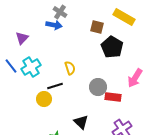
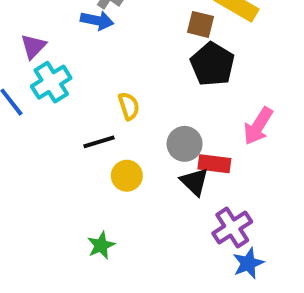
brown square: (97, 27) -> (200, 24), moved
cyan cross: (31, 67) -> (51, 82), moved
yellow circle: (44, 99) -> (127, 176), moved
black triangle: (81, 122) -> (194, 182), moved

